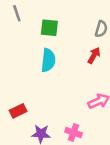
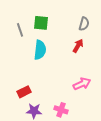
gray line: (17, 13) -> (20, 30), moved
red rectangle: (18, 111) -> (24, 92), moved

